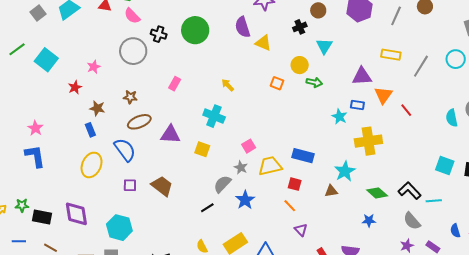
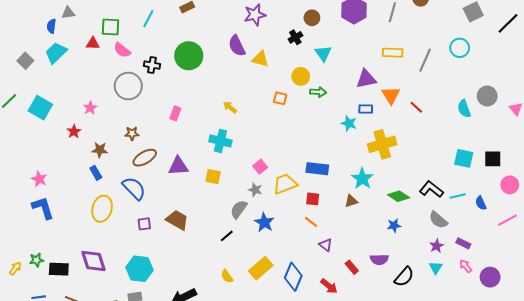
blue semicircle: (455, 231) -> (481, 203), moved

